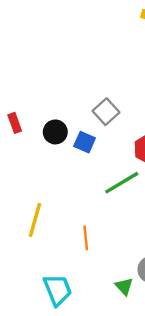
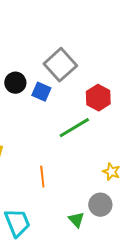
gray square: (106, 112) -> (60, 65), size x1.4

